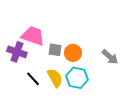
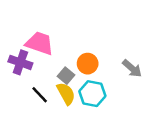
gray square: (55, 50) -> (66, 76), moved, turned 32

